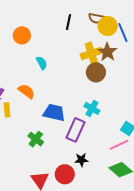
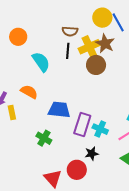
brown semicircle: (96, 18) -> (70, 31), moved
black line: (69, 22) -> (68, 51), moved
cyan semicircle: (42, 63) -> (41, 62), size x1.5
cyan cross: (92, 108) -> (100, 129), moved

